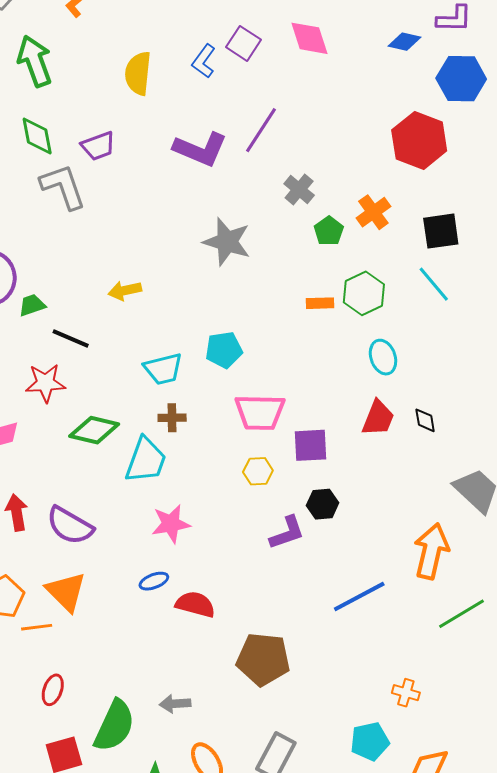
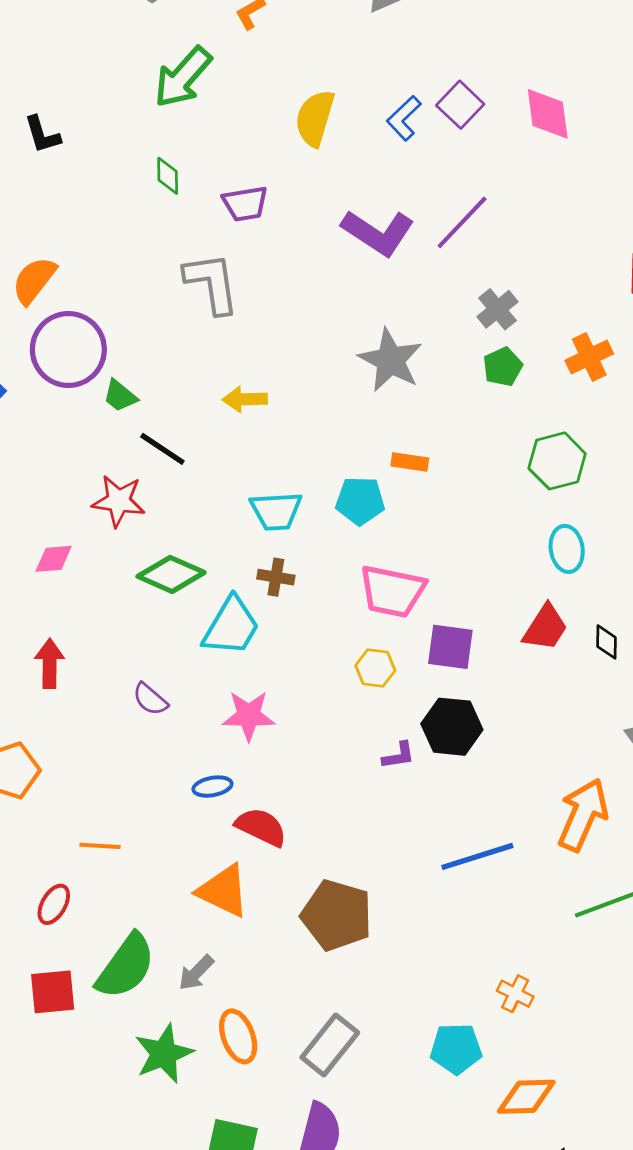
green arrow: (35, 61) -> (183, 77), turned -129
green diamond: (37, 136) -> (168, 176), size x0.7
gray L-shape: (63, 187) -> (212, 283), moved
green pentagon: (329, 231) -> (503, 367), moved
orange rectangle: (320, 303) -> (410, 462), moved
green trapezoid: (32, 305) -> (120, 396), turned -132
black hexagon: (323, 504) -> (452, 727), size x1.4
purple semicircle: (70, 526) -> (150, 699), moved, size x0.6
purple L-shape: (287, 533) -> (398, 756), size x0.7
orange triangle: (66, 592) -> (223, 891), moved, turned -30
orange line: (37, 627) -> (100, 846), moved
gray arrow: (175, 704) -> (196, 973), moved, turned -52

